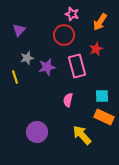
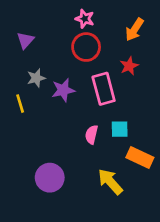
pink star: (72, 14) -> (85, 19), moved
cyan square: (102, 96) -> (120, 129), moved

